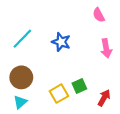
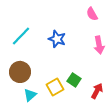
green square: (79, 86) -> (74, 80), turned -32
cyan triangle: (20, 102) -> (30, 95), moved

